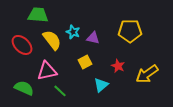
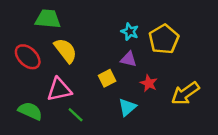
yellow pentagon: (130, 31) -> (164, 39), turned -30
cyan star: (73, 32) -> (130, 32), moved
purple triangle: (93, 38) -> (129, 59), moved

